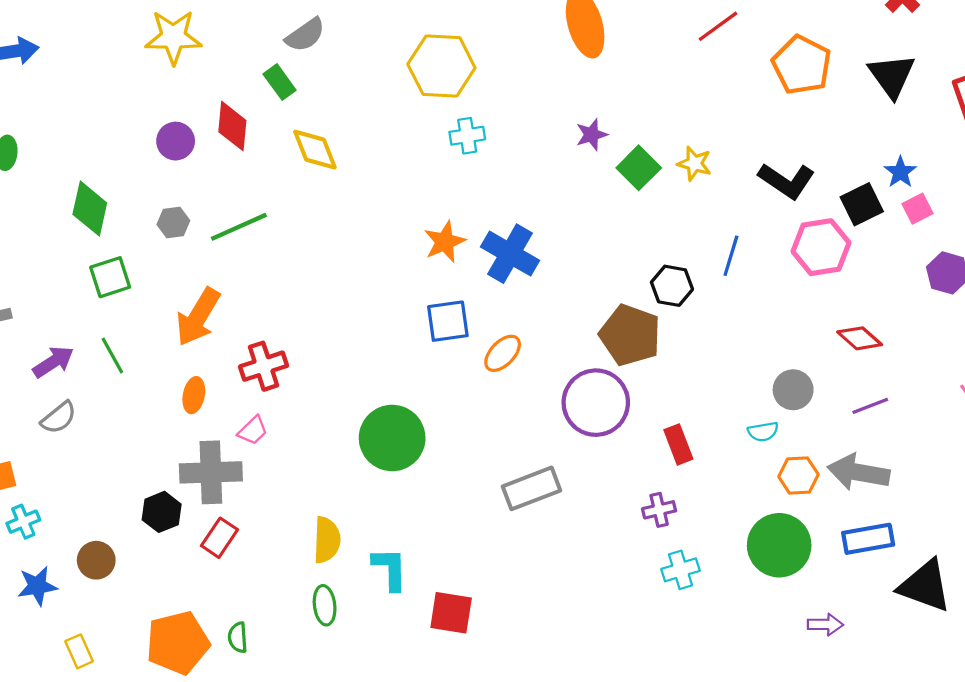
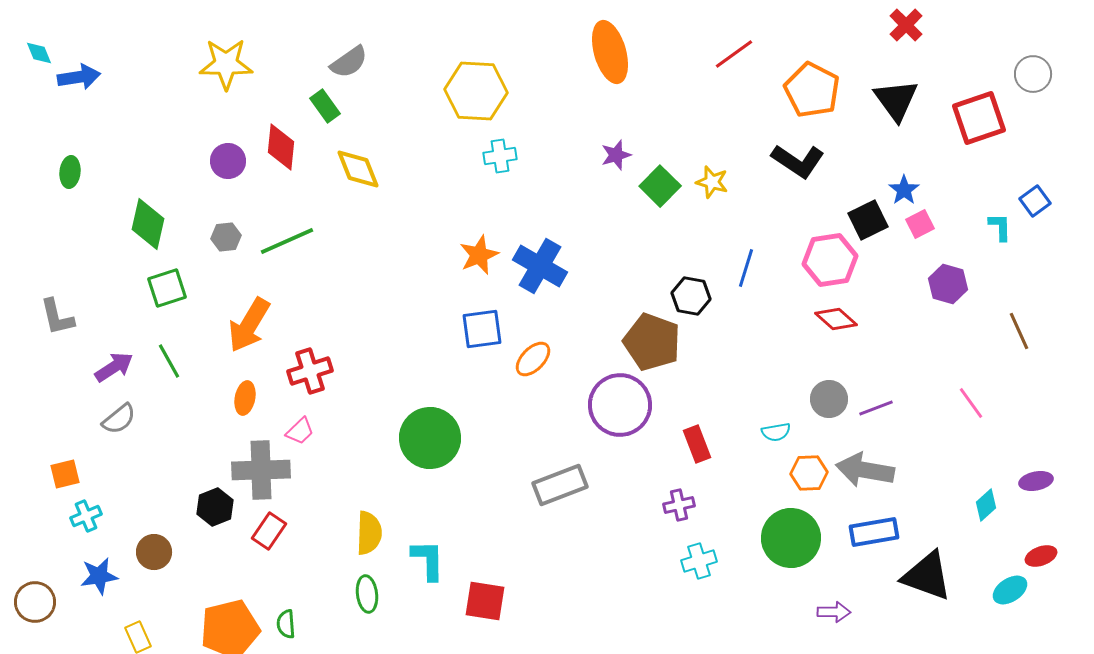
black L-shape: (787, 181) -> (798, 161), moved
red diamond: (860, 338) -> (836, 319), moved
gray circle: (793, 390) -> (829, 399), moved

